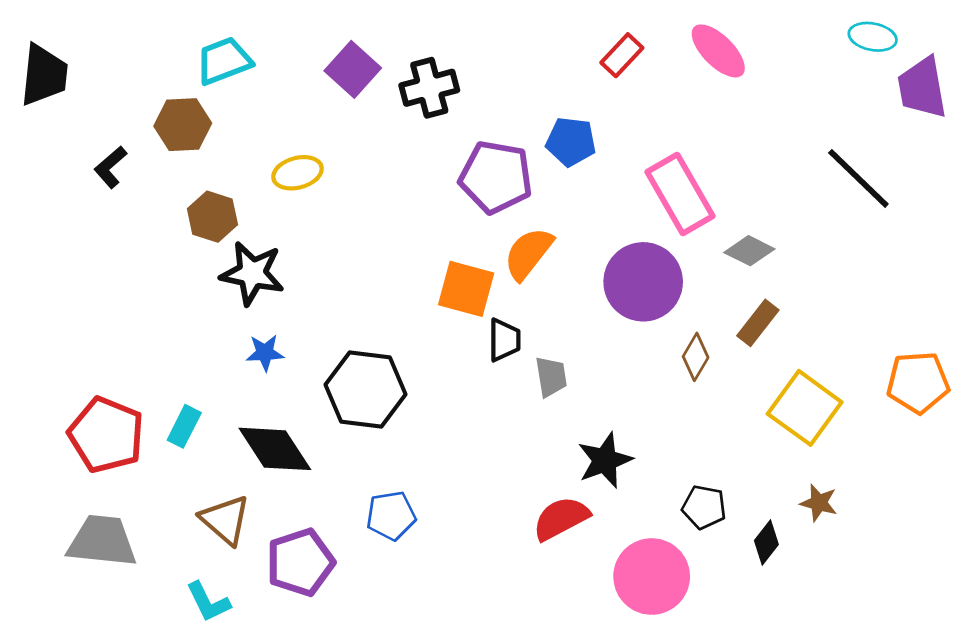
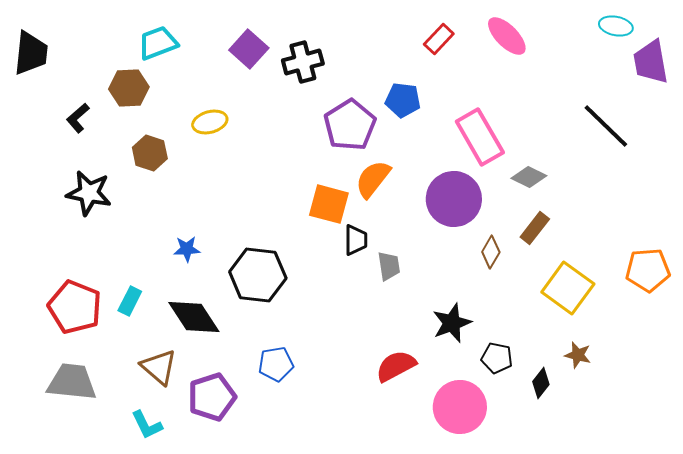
purple pentagon: (496, 177) -> (350, 125), turned 30
black star: (252, 273) -> (89, 193), moved
black star: (605, 460) -> (452, 323), moved

